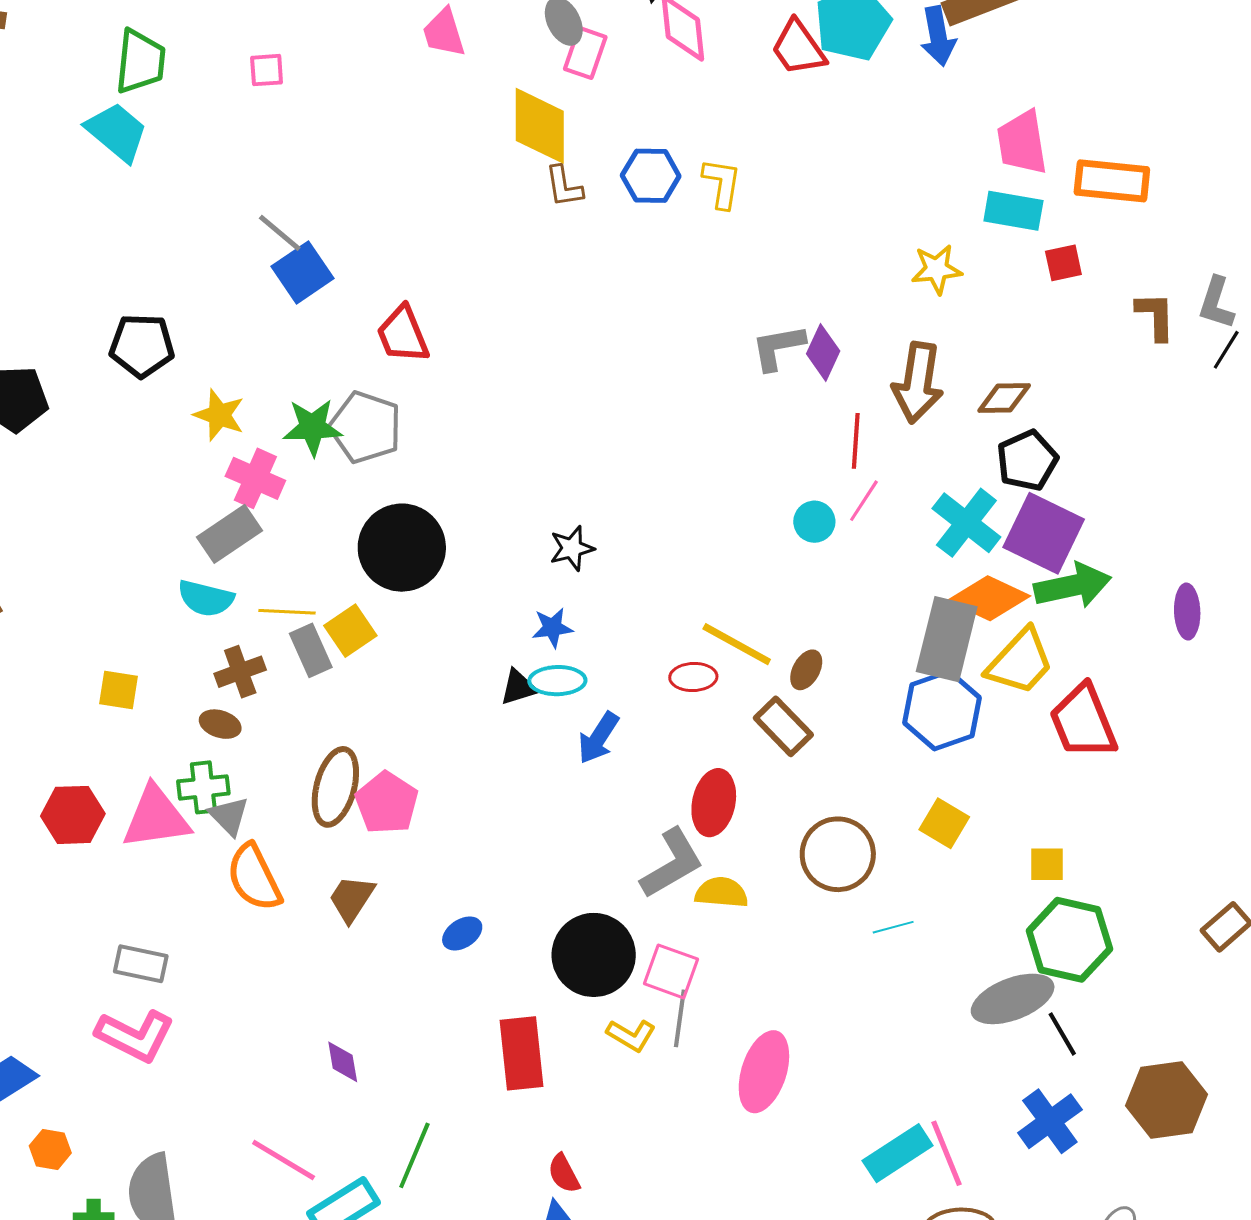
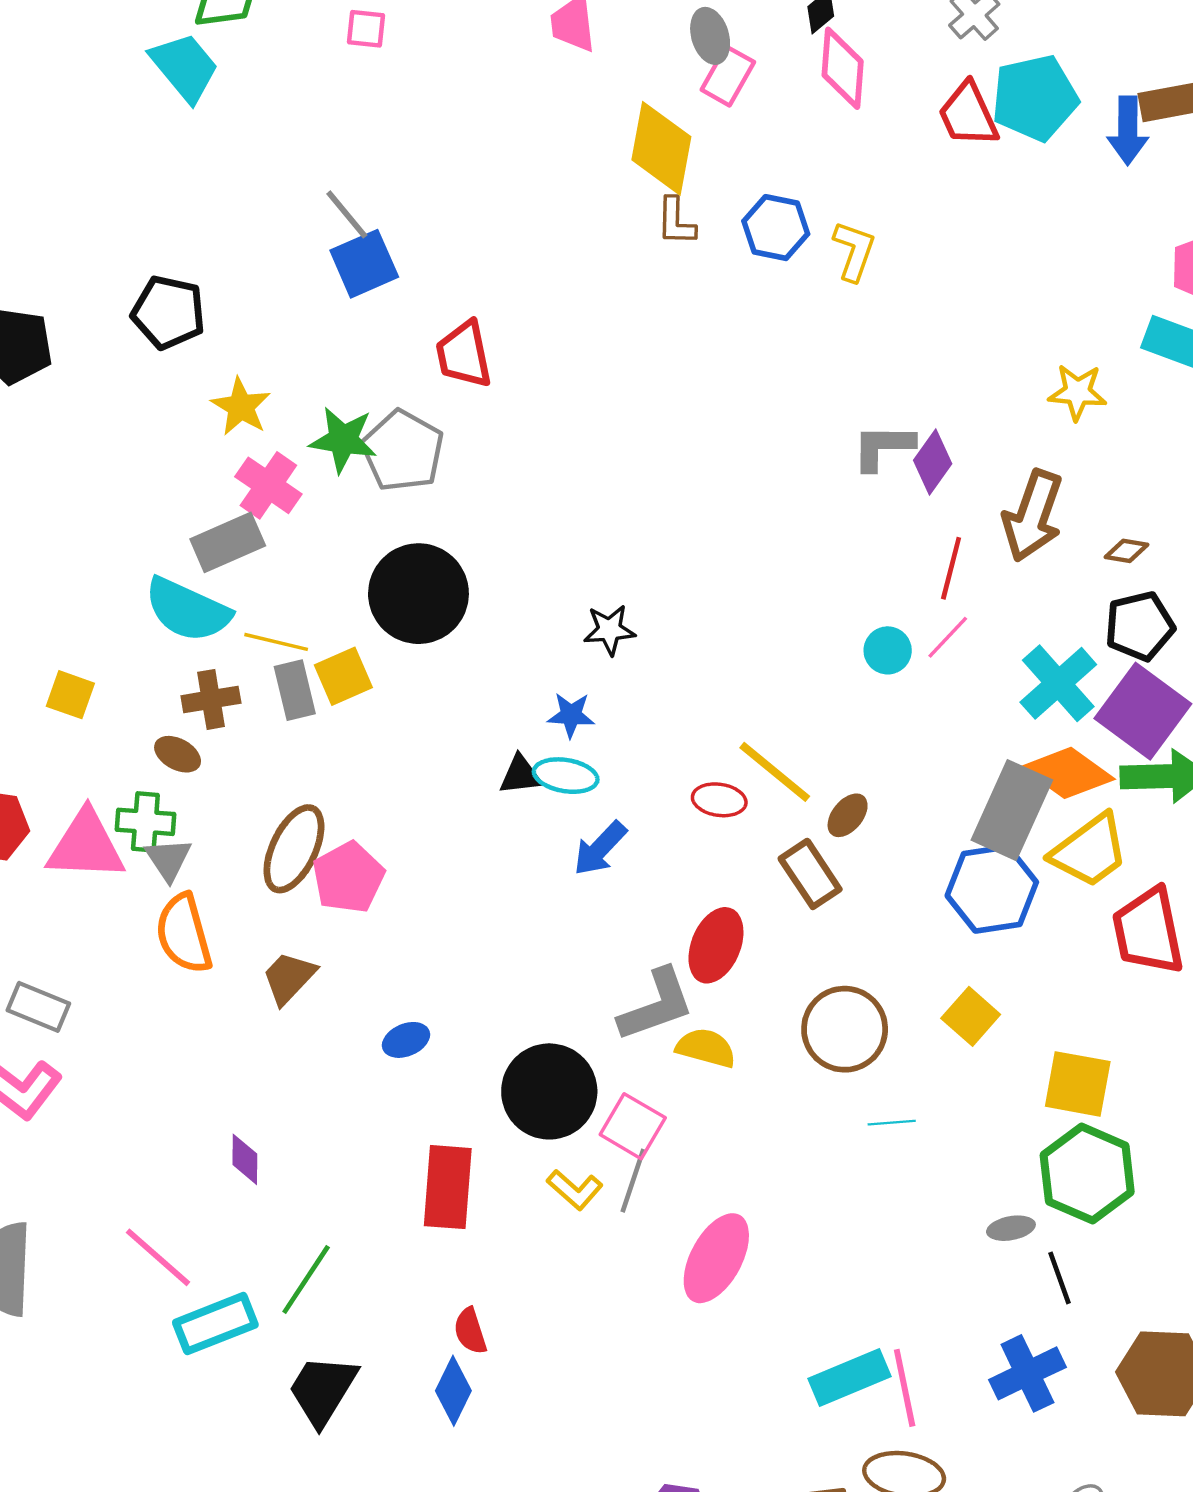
brown diamond: (1004, 398) -> (1127, 551), size x0.7
cyan semicircle: (206, 598) -> (188, 610), size x1.4
yellow square: (1047, 864) -> (1078, 1084), size x1.6
gray ellipse: (1013, 999) -> (1011, 1228), size x0.5

